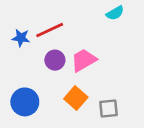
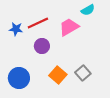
pink trapezoid: (84, 60) -> (69, 27), moved
gray square: (109, 108) -> (83, 73), moved, turned -35

